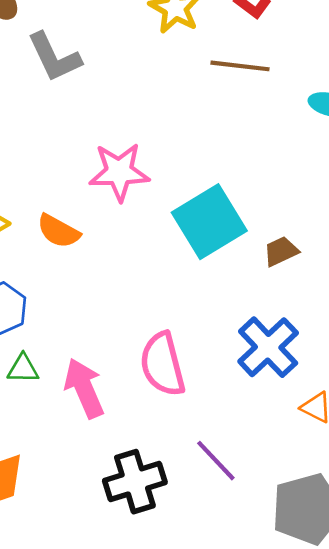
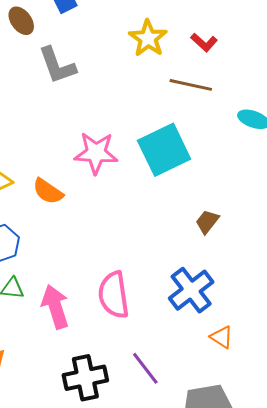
cyan square: (209, 222) -> (164, 150), moved
brown trapezoid: (281, 251) -> (207, 222), turned -32

